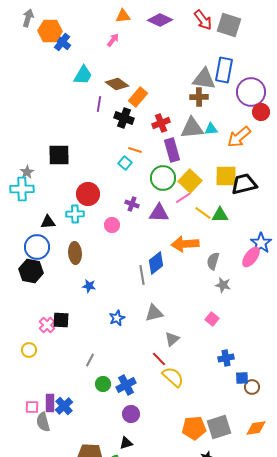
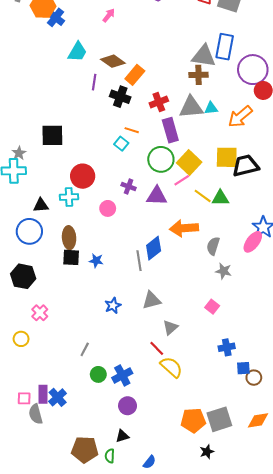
black hexagon: (31, 271) -> (23, 276), moved
blue star: (89, 286) -> (96, 261), moved
black square: (61, 320) -> (71, 257), moved

